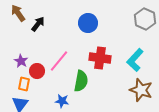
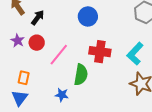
purple star: (21, 61) -> (18, 41), moved
red circle: (37, 71) -> (37, 43), moved

